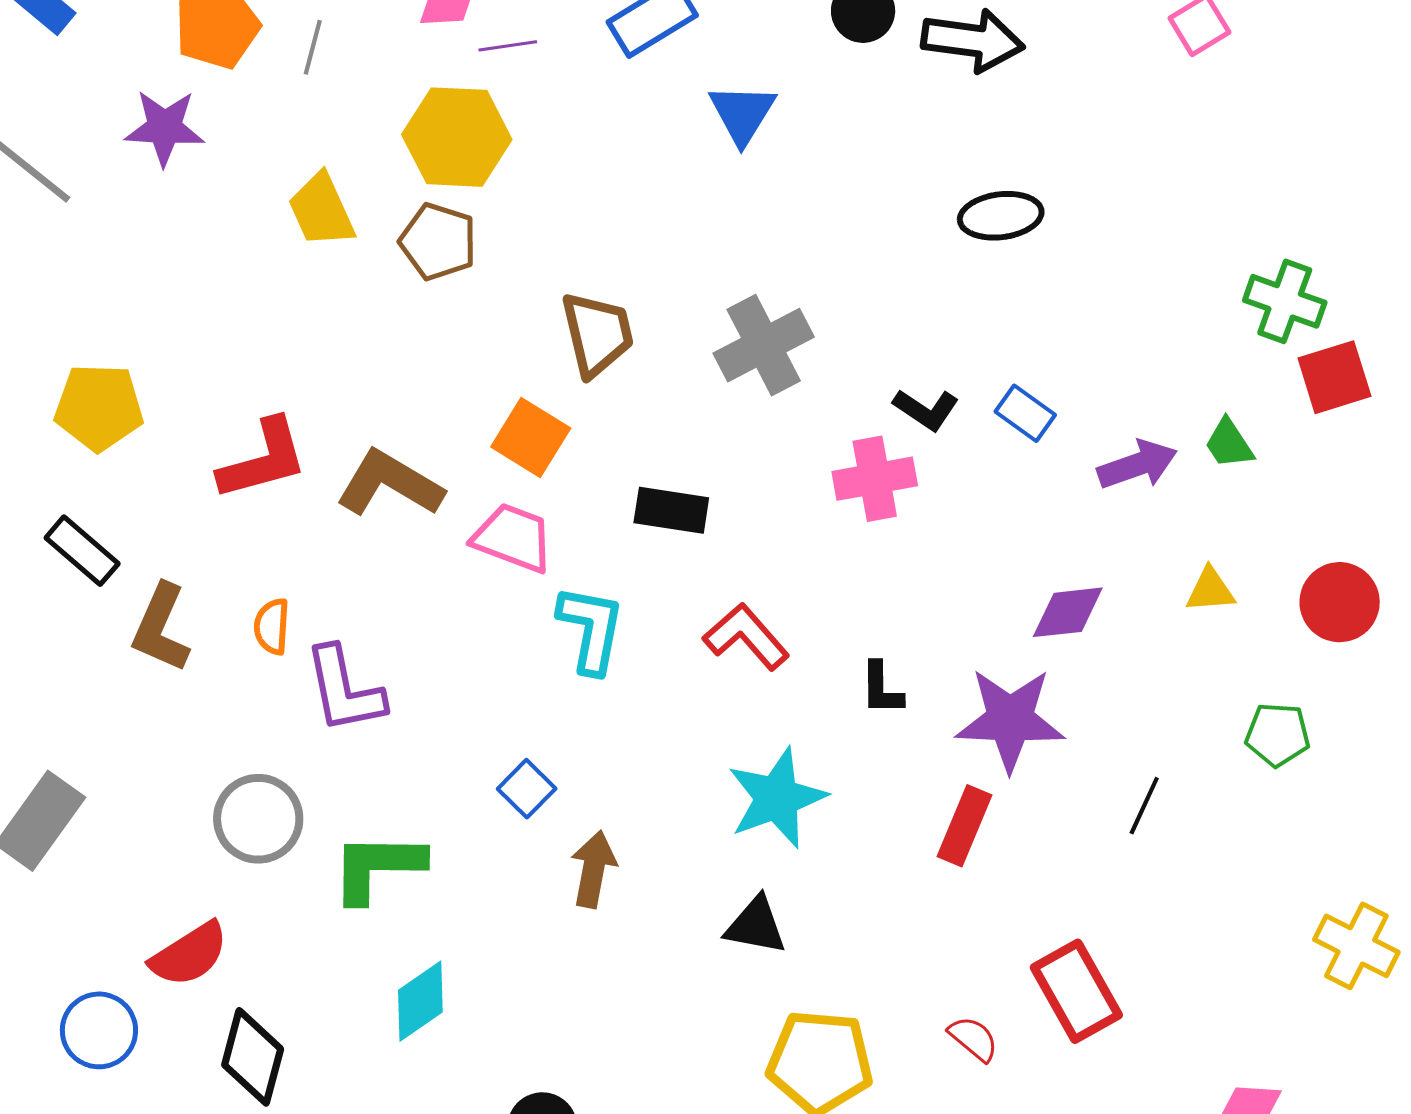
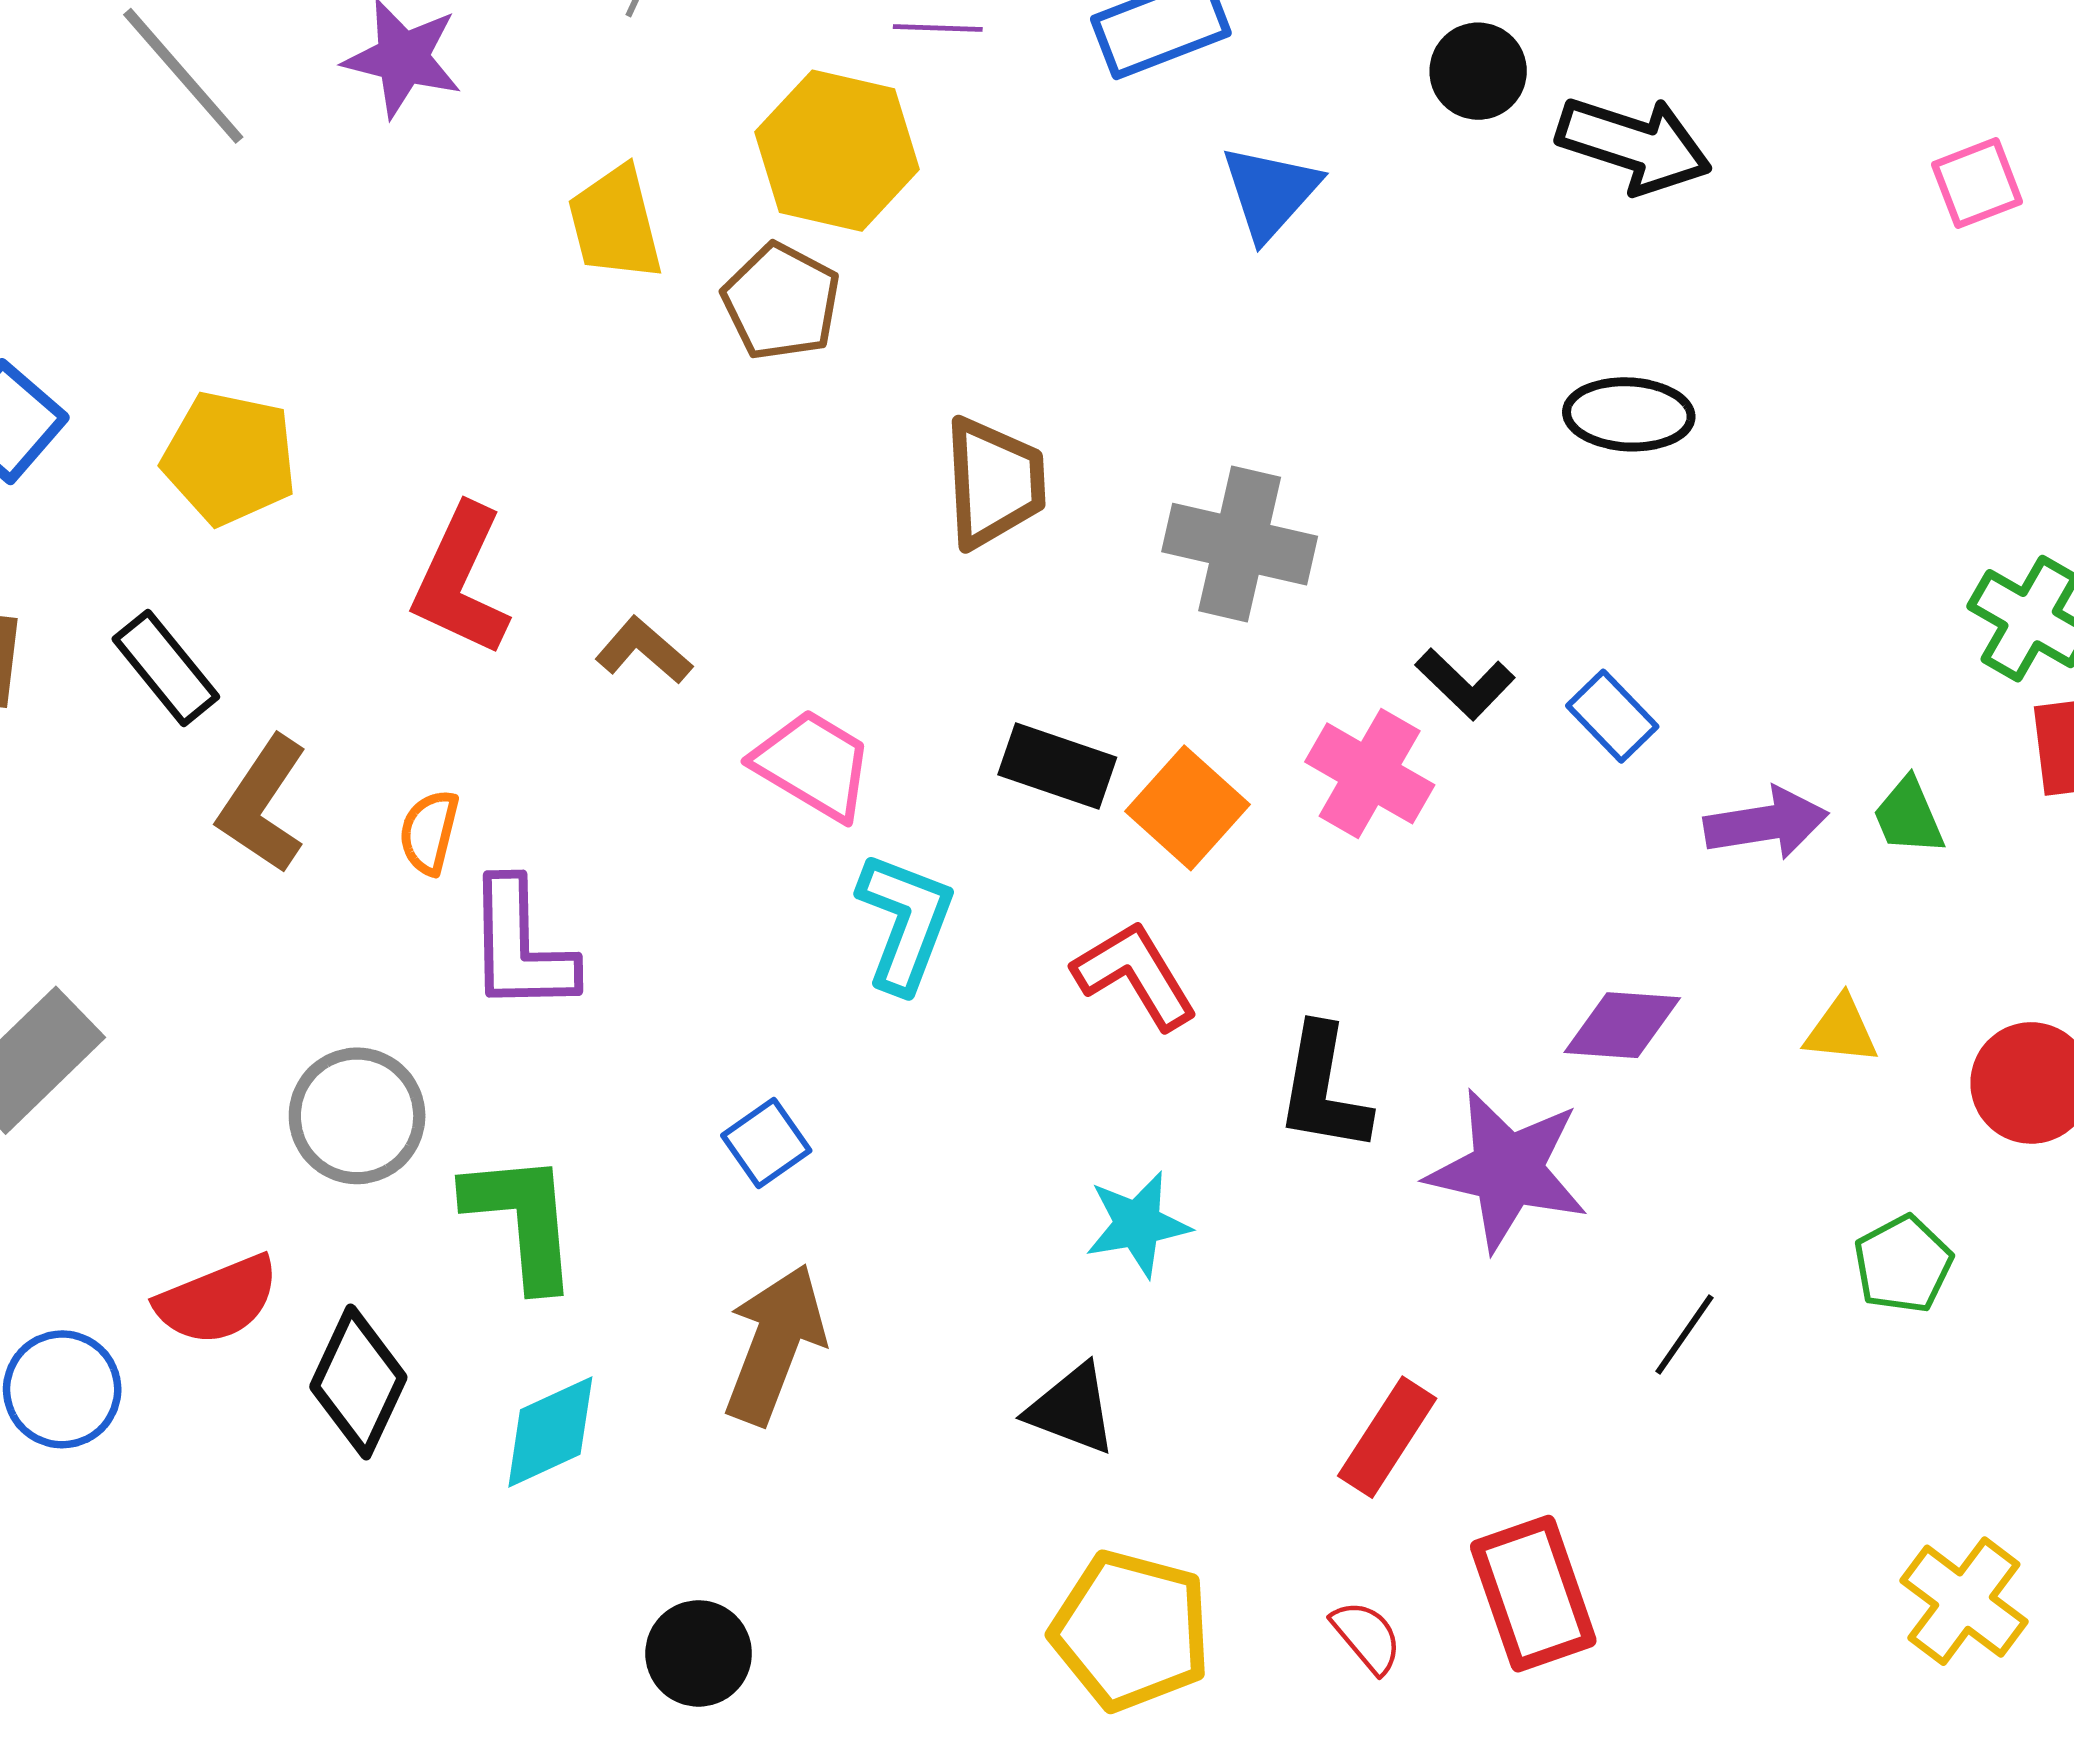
gray cross: (764, 345) -> (1240, 544), turned 30
orange square: (531, 437) -> (1188, 808), moved
red L-shape: (263, 460) -> (461, 580), turned 120
pink cross: (875, 479) -> (1370, 773), turned 30
brown L-shape: (390, 484) -> (644, 650), size x0.6
black L-shape: (881, 689) -> (1323, 1089), size x1.5
green pentagon: (1278, 735) -> (1903, 1264), turned 30
cyan star: (777, 798) -> (1138, 1224), size x0.7
red rectangle: (965, 826) -> (1387, 1437), moved
green L-shape: (377, 867) -> (522, 1220), turned 74
brown arrow: (593, 869) -> (775, 1344), moved, size x1.4
black diamond: (253, 1057) -> (358, 1382), moved

